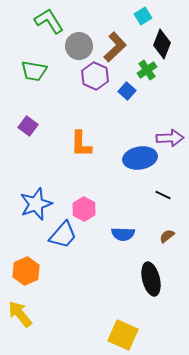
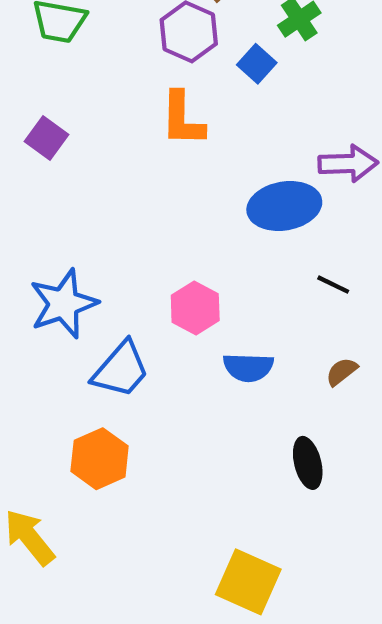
orange L-shape: (81, 144) -> (182, 119), moved
pink hexagon: (84, 209) -> (195, 308), moved
orange hexagon: (26, 271) -> (100, 459), moved
black ellipse: (151, 279) -> (308, 463), size x0.7

